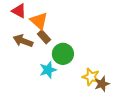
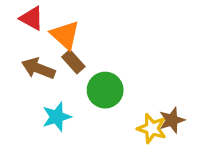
cyan star: (48, 70) -> (57, 117), moved
brown star: (102, 84) -> (172, 120), moved

